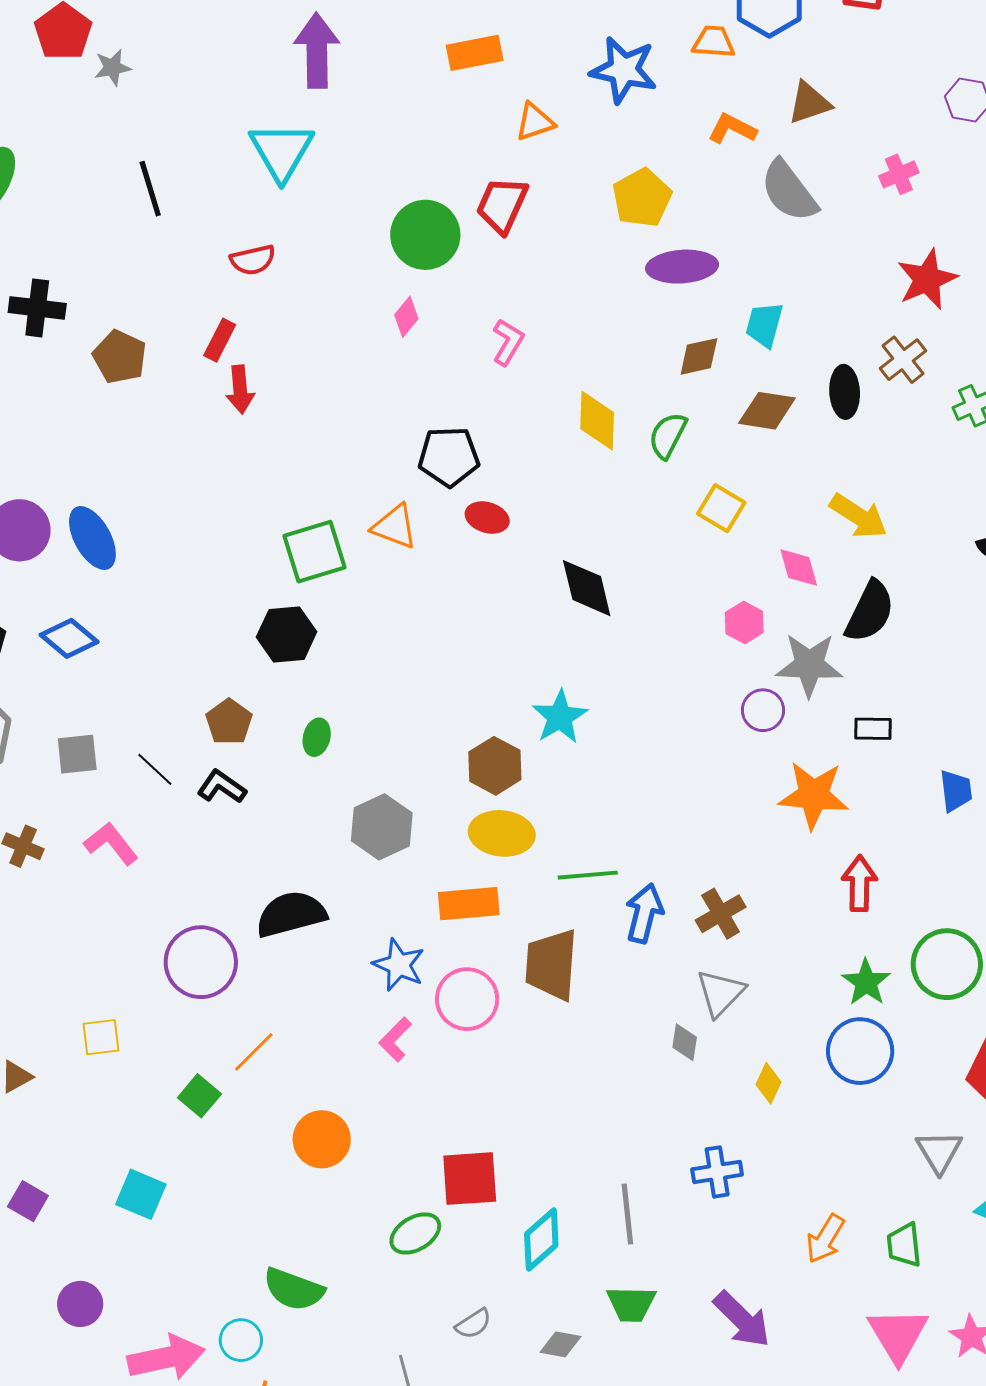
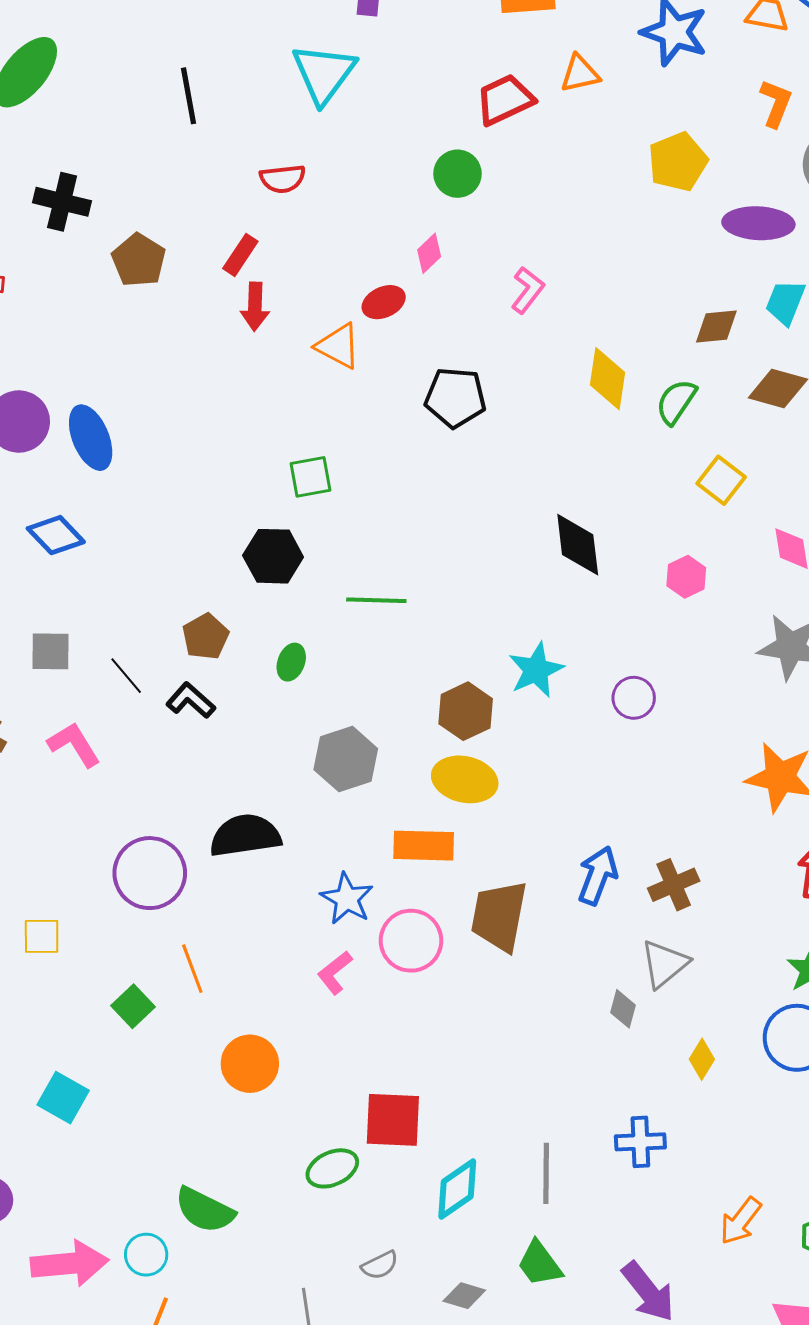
orange L-shape: (732, 129) -> (776, 103), turned 78
red trapezoid: (502, 205) -> (505, 100), moved, turned 34
green circle: (425, 235) -> (458, 174), size x0.7
purple ellipse: (682, 267) -> (758, 223), moved
red ellipse: (487, 518) -> (384, 302), moved, turned -48
orange triangle: (395, 527) -> (338, 346), moved
green square: (314, 552) -> (310, 477), size x0.7
pink hexagon: (744, 623) -> (686, 577), moved
purple circle: (763, 710) -> (634, 698), moved
green line: (588, 875) -> (376, 600), moved
orange line: (254, 1052) -> (192, 969), turned -72
green trapezoid: (631, 1304) -> (540, 1264), turned 46

